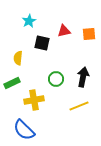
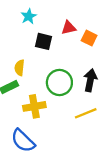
orange square: (89, 34) -> (89, 38), moved, turned 32
yellow semicircle: (18, 58) -> (20, 68), moved
green circle: (56, 79) -> (59, 83), size x1.5

